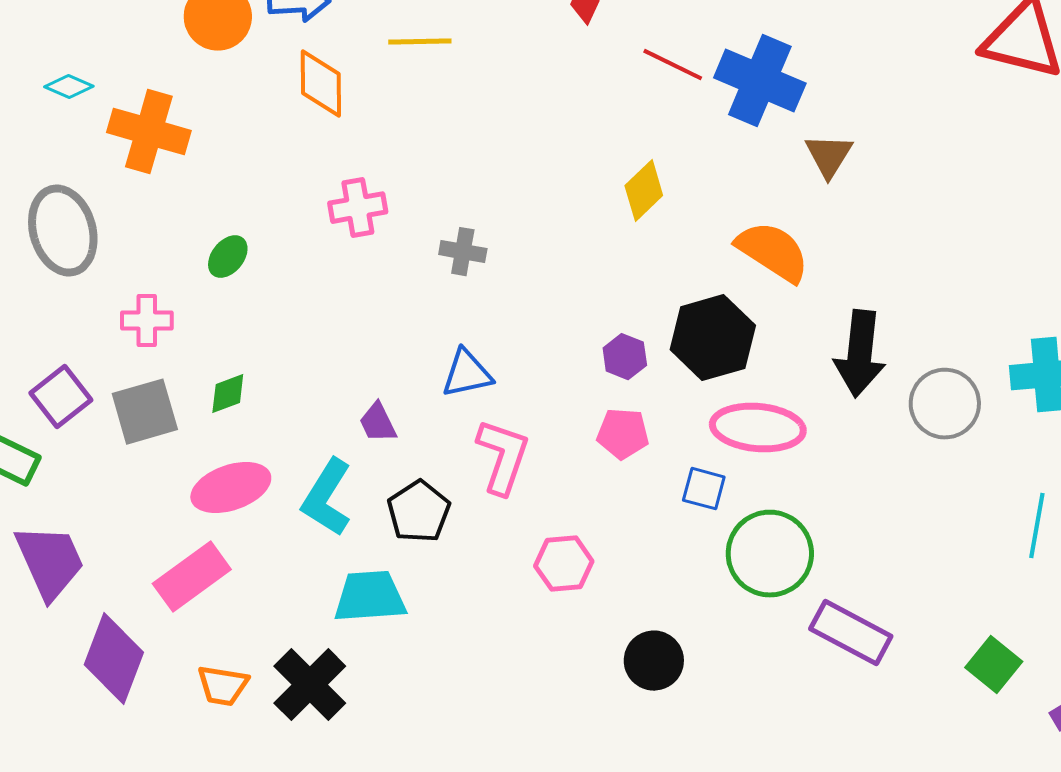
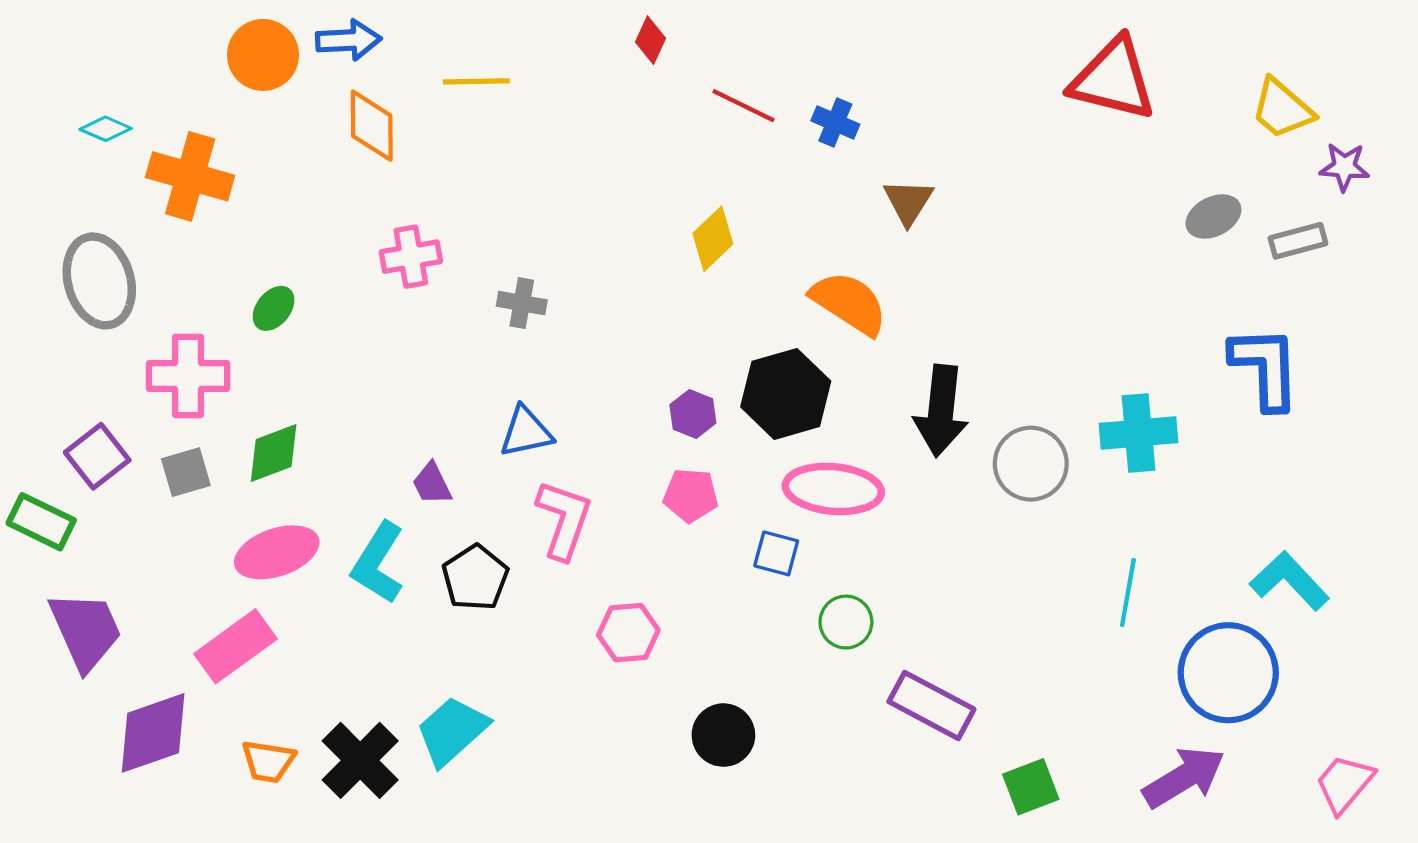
blue cross: (760, 81) -> (835, 123), size x0.5
pink cross: (147, 321) -> (188, 376), size x1.5
green diamond: (228, 394) -> (274, 453), size x1.4
gray square: (145, 412) -> (186, 472), size x0.7
green circle: (770, 554) -> (846, 622), size x0.6
cyan trapezoid: (370, 597) -> (452, 731), moved, turned -38
purple diamond: (114, 659) -> (153, 733), turned 50
green square: (994, 665) -> (1031, 787), moved, turned 30

